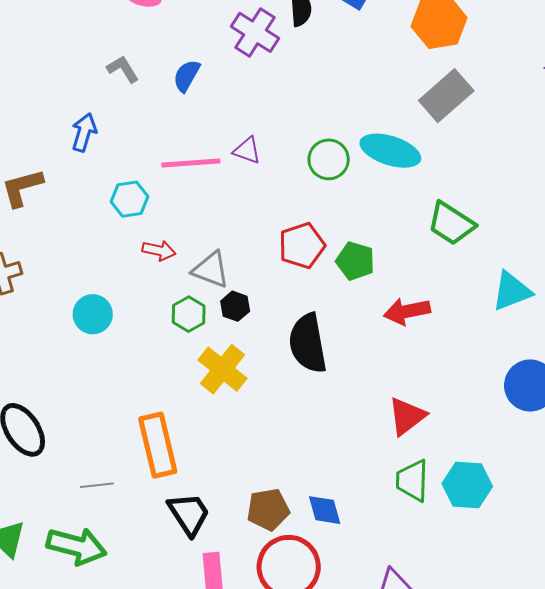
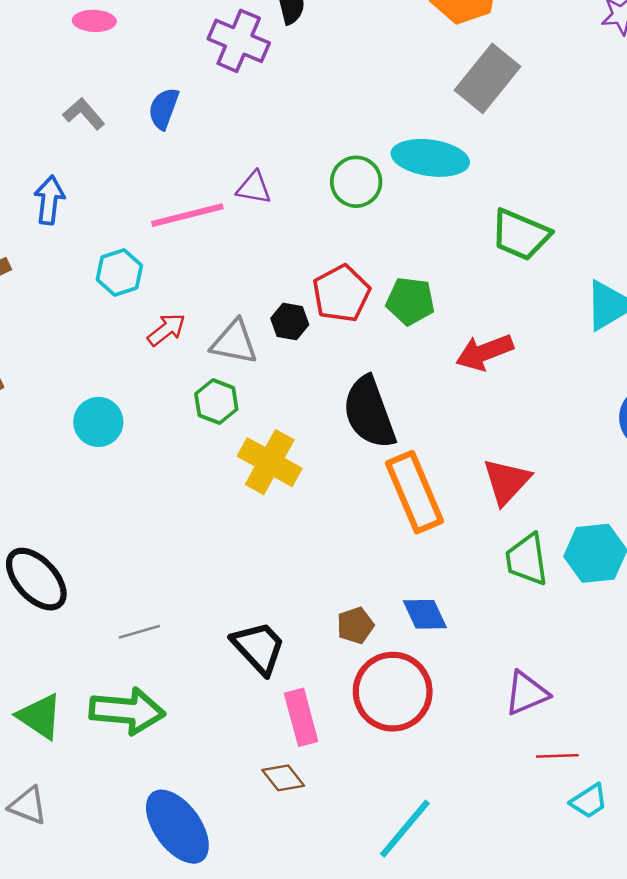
red arrow: (159, 251) -> (166, 330), turned -40
black hexagon: (235, 306) -> (290, 322), moved
orange rectangle: (158, 445) -> (414, 492), moved
brown pentagon: (268, 509) -> (355, 625), size x0.7

